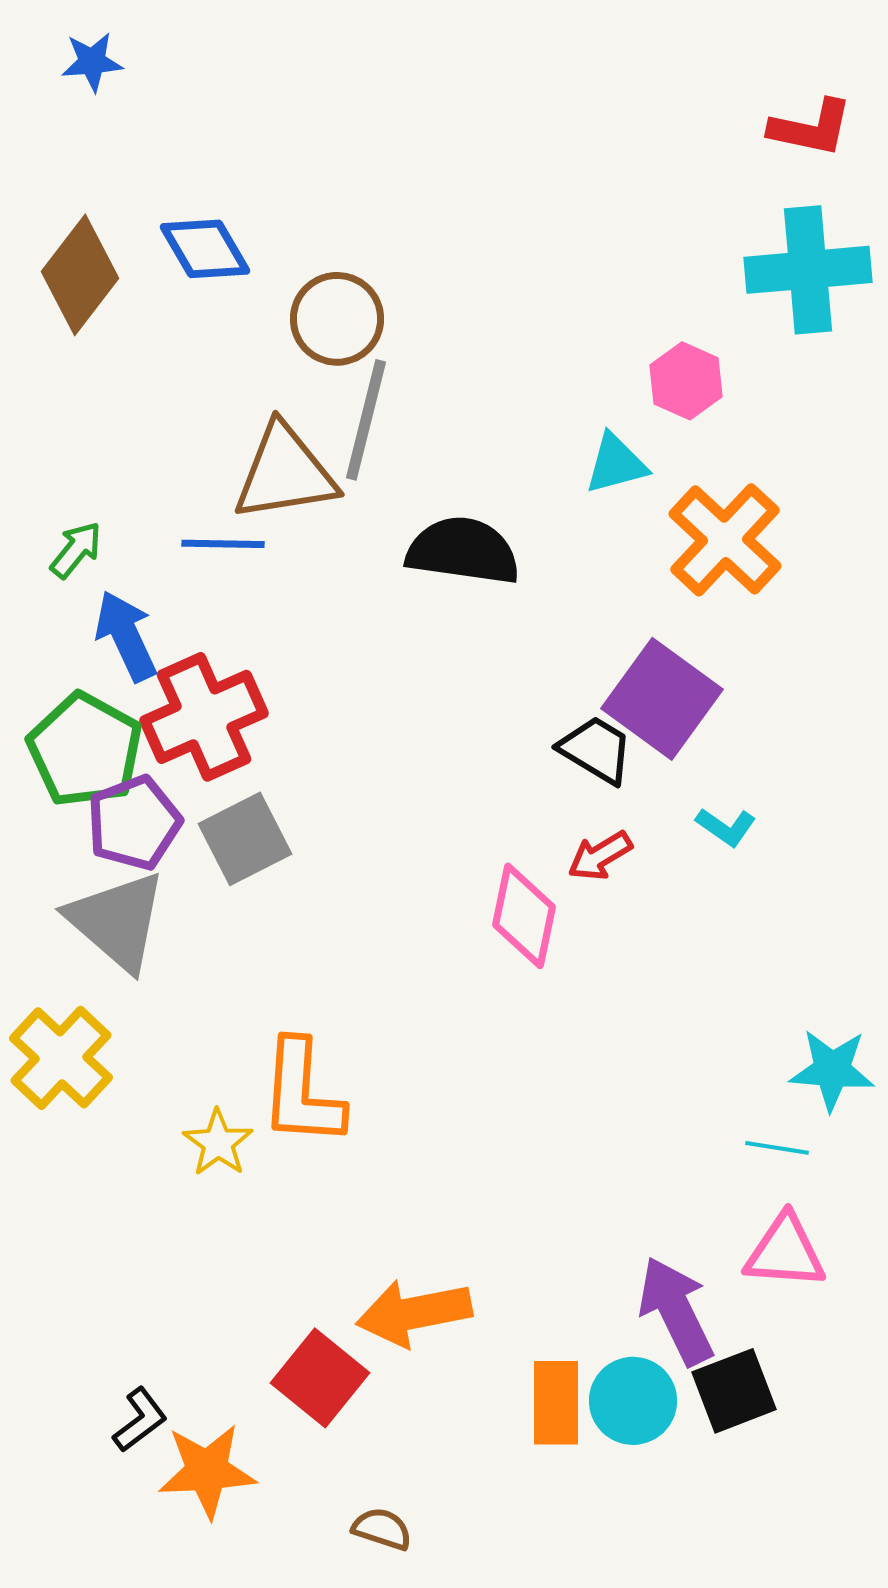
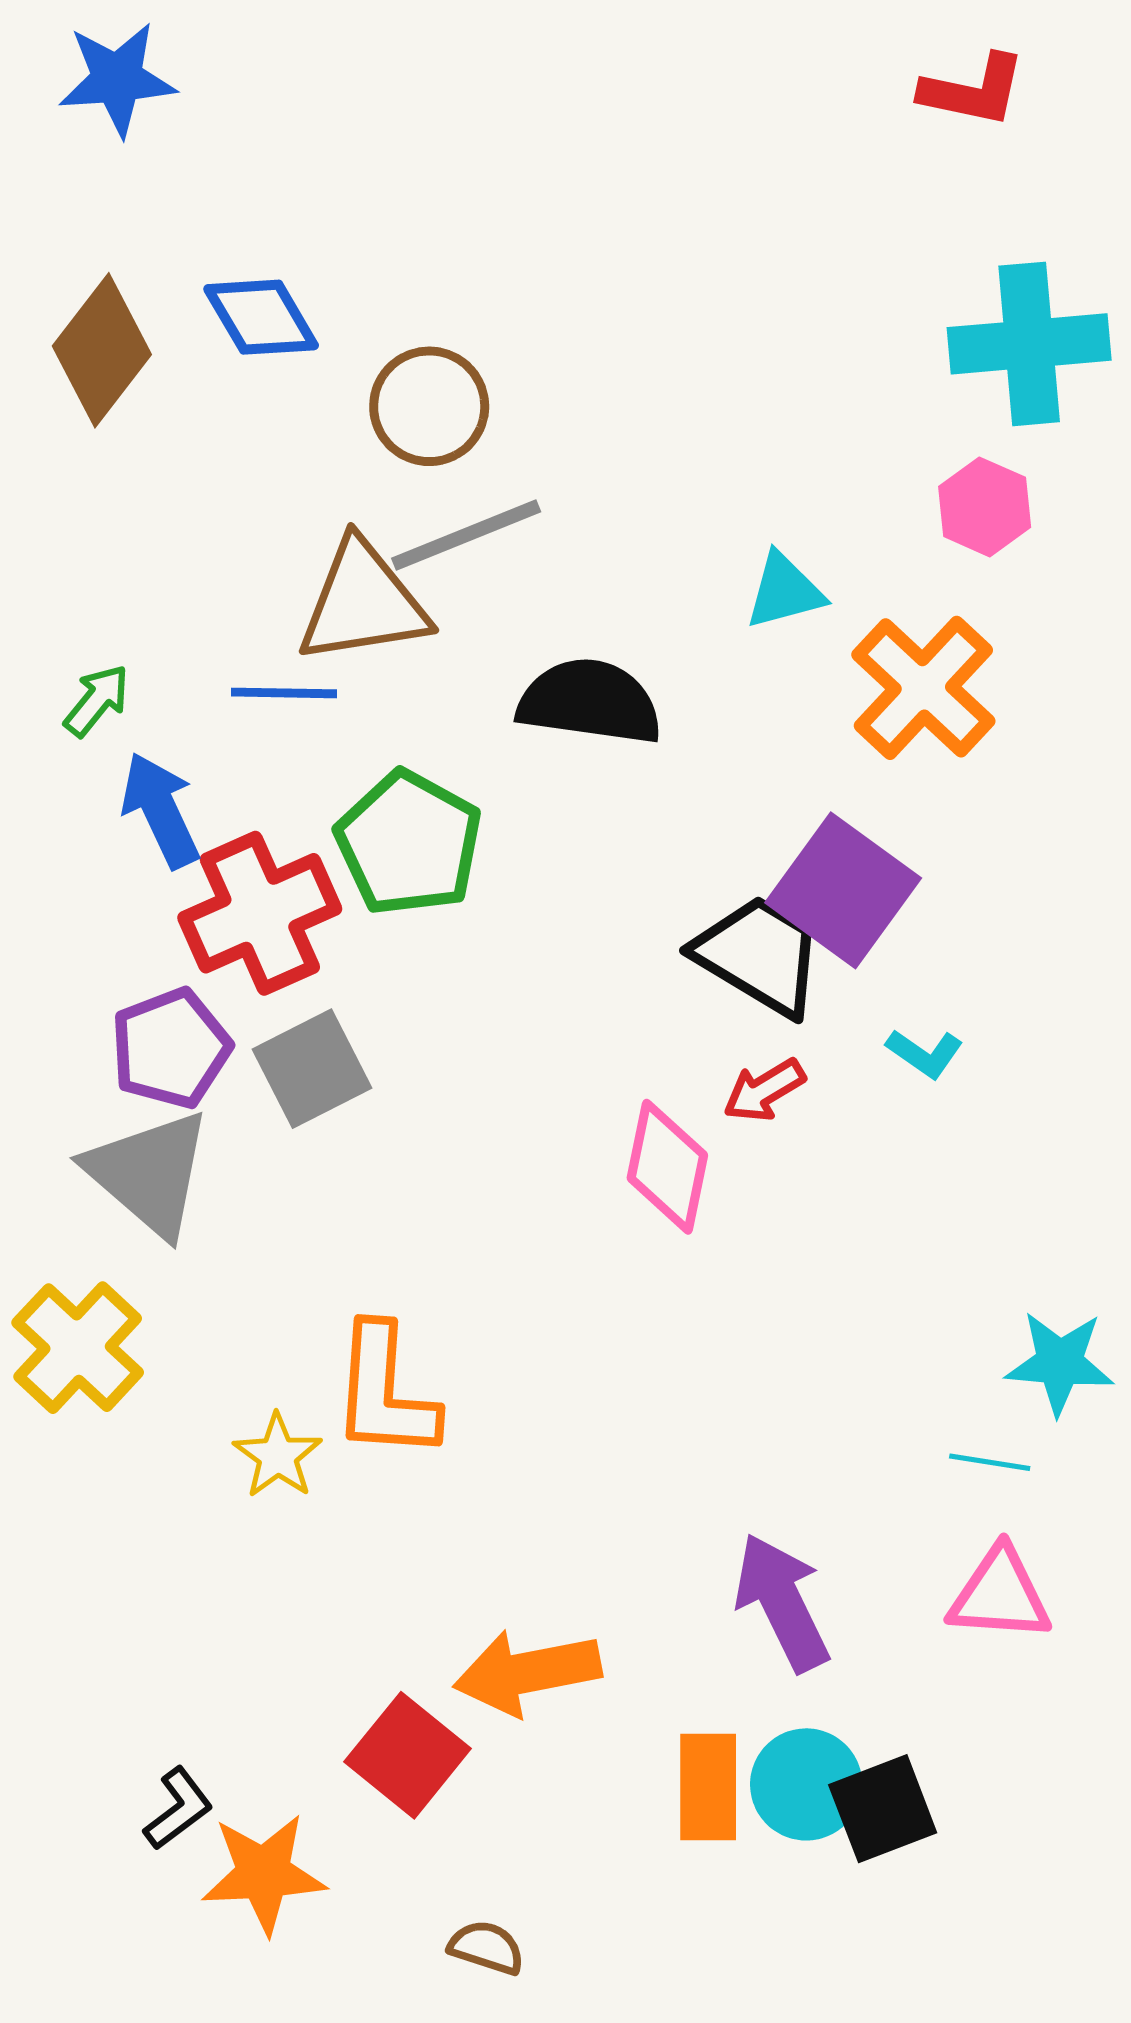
blue star: (92, 62) -> (117, 79), size x1.5
red L-shape: (811, 128) -> (973, 90), moved
pink hexagon: (686, 381) -> (985, 507), moved
gray line: (366, 420) -> (466, 535), turned 54
green pentagon: (85, 750) -> (409, 843), moved
black trapezoid: (596, 750) -> (759, 955), size x1.4
purple arrow: (676, 1311) -> (782, 1602), moved
black square: (734, 1391) -> (883, 1809), moved

